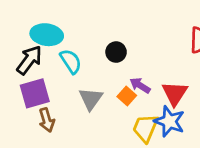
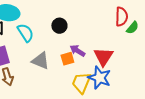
orange square: (127, 96) -> (67, 59), turned 32
gray triangle: (91, 99) -> (40, 61), turned -42

